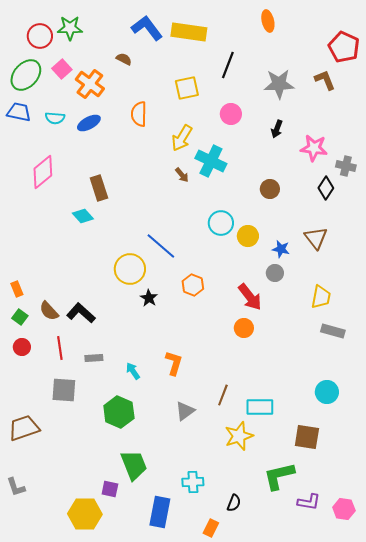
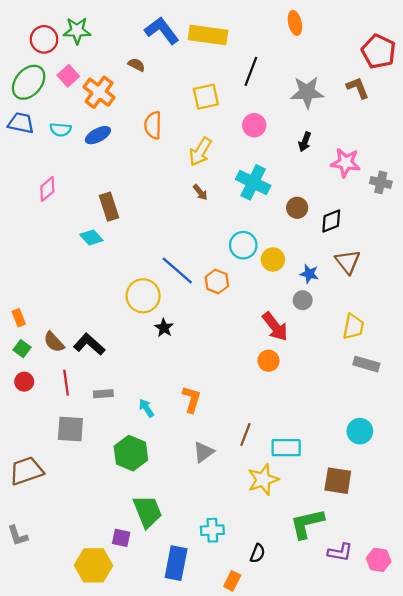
cyan cross: (211, 161) -> (253, 182), moved
pink diamond: (43, 172) -> (47, 189), size x0.7
black diamond: (326, 188) -> (331, 221), moved, turned 35
orange hexagon: (193, 285) -> (217, 281), moved

